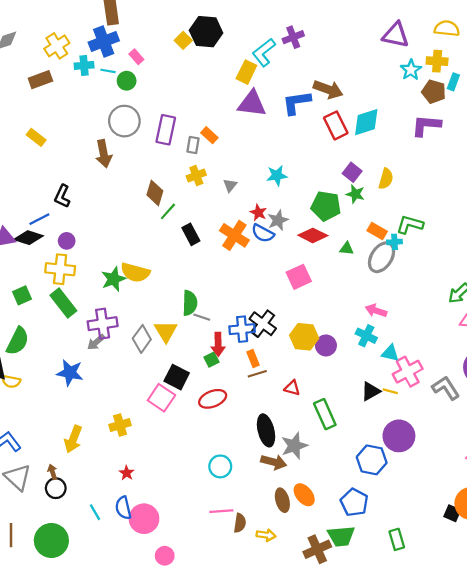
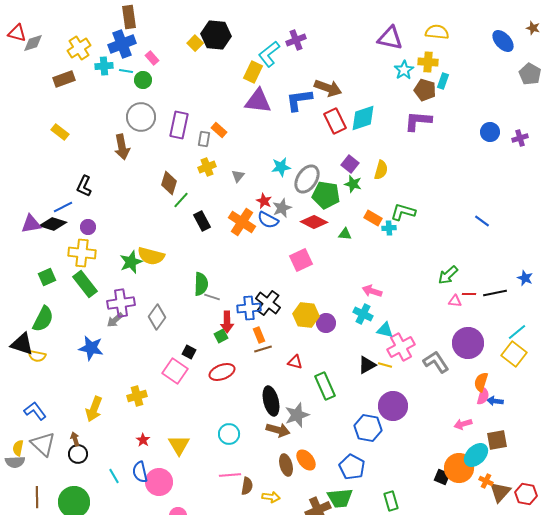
gray ellipse: (381, 257) -> (307, 179), moved
yellow triangle: (166, 331) -> (179, 445), moved
black square: (177, 377) -> (189, 352), size x0.6

